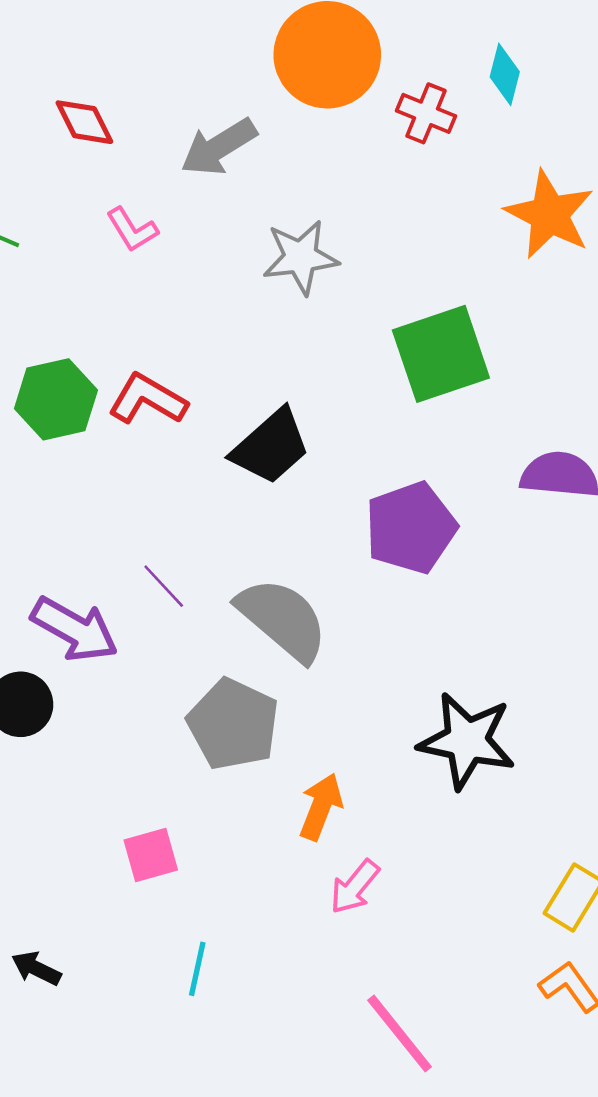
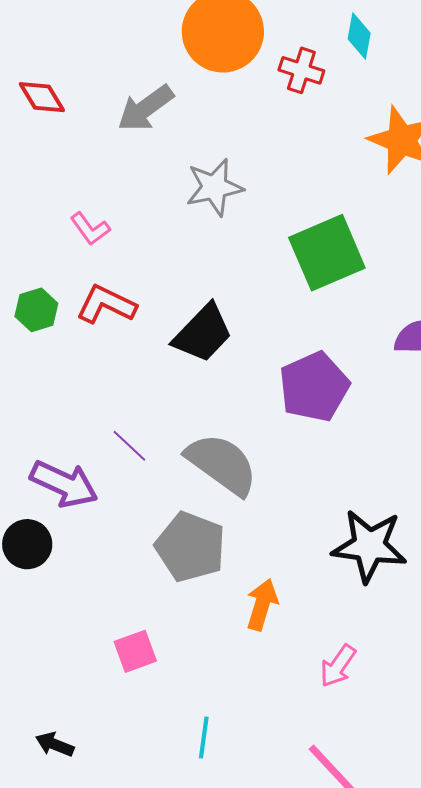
pink L-shape: (132, 229) -> (90, 229), moved
green hexagon: (56, 399) -> (36, 310), size x0.7
pink arrow: (355, 887) -> (338, 666), moved
cyan line: (197, 969) -> (204, 738), moved

